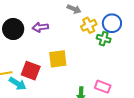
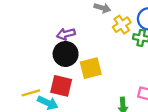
black circle: (13, 29) -> (66, 54), moved

